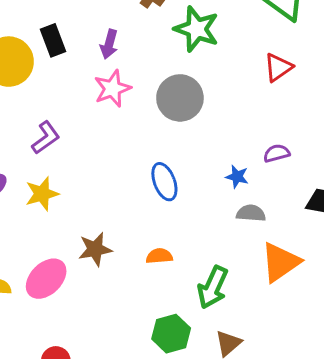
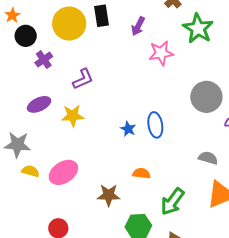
pink star: (112, 89) -> (161, 53), moved
gray circle: (180, 98) -> (206, 97), moved
blue star: (237, 177) -> (128, 129), moved
brown star: (95, 249) -> (109, 195), moved

